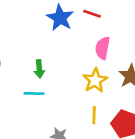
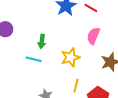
yellow star: (95, 80) -> (70, 57), moved

